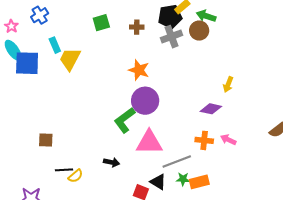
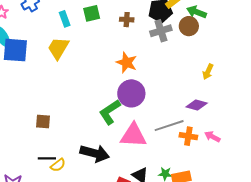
cyan rectangle: (55, 45) -> (65, 19), moved
yellow arrow: (228, 85) -> (208, 72), moved
brown square: (46, 140) -> (43, 121), moved
black arrow: (112, 162) -> (95, 153), size x1.8
gray line: (177, 162) -> (169, 126), moved

